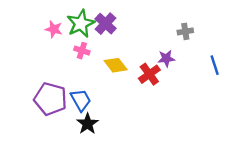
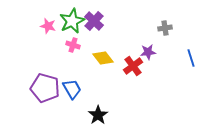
black star: (88, 124) -> (98, 115), moved

